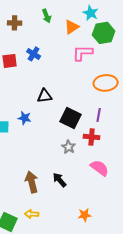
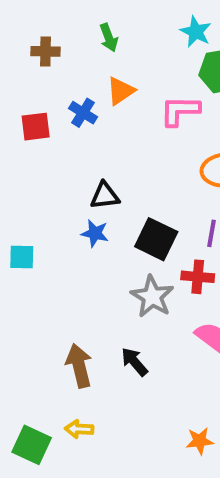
orange triangle: (72, 27) -> (121, 91), moved
blue star: (25, 118) -> (95, 233), moved
gray star: (69, 147) -> (152, 297), size x1.5
orange star: (85, 215) -> (200, 441), moved

